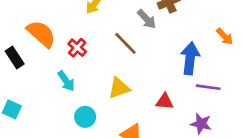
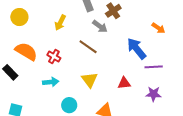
blue arrow: (190, 58) -> (137, 49), turned -35
cyan arrow: (66, 81) -> (51, 82), turned -49
yellow triangle: (119, 88) -> (90, 80), turned -36

